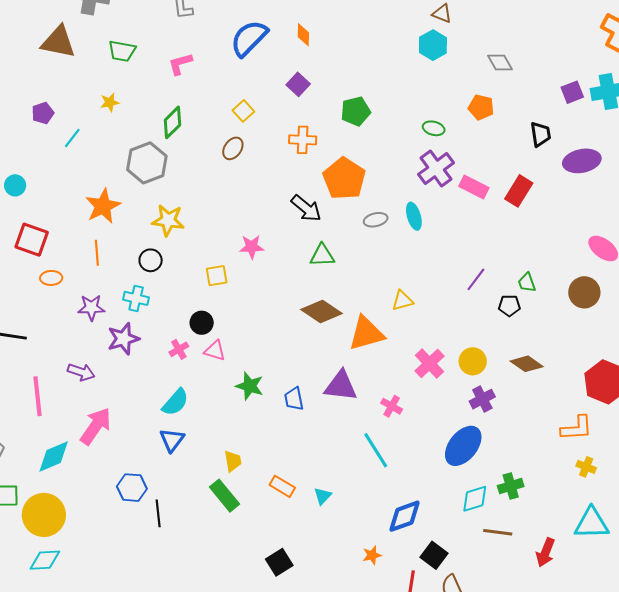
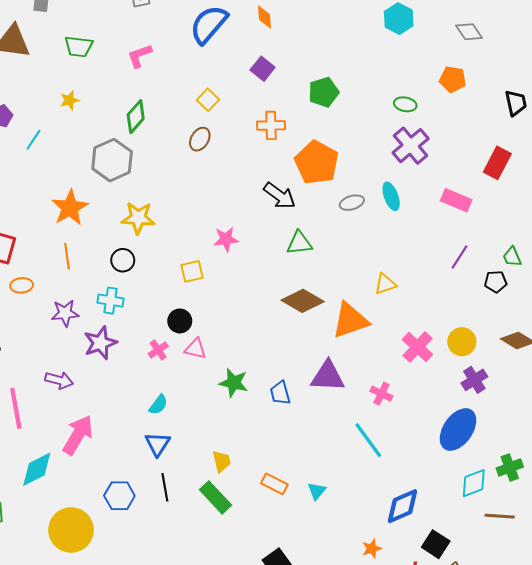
pink rectangle: (474, 187) -> (456, 200), moved
cyan semicircle: (175, 402) -> (158, 405), size x0.7
black line: (158, 513) -> (165, 487), moved
yellow circle: (44, 515) -> (71, 530), moved

